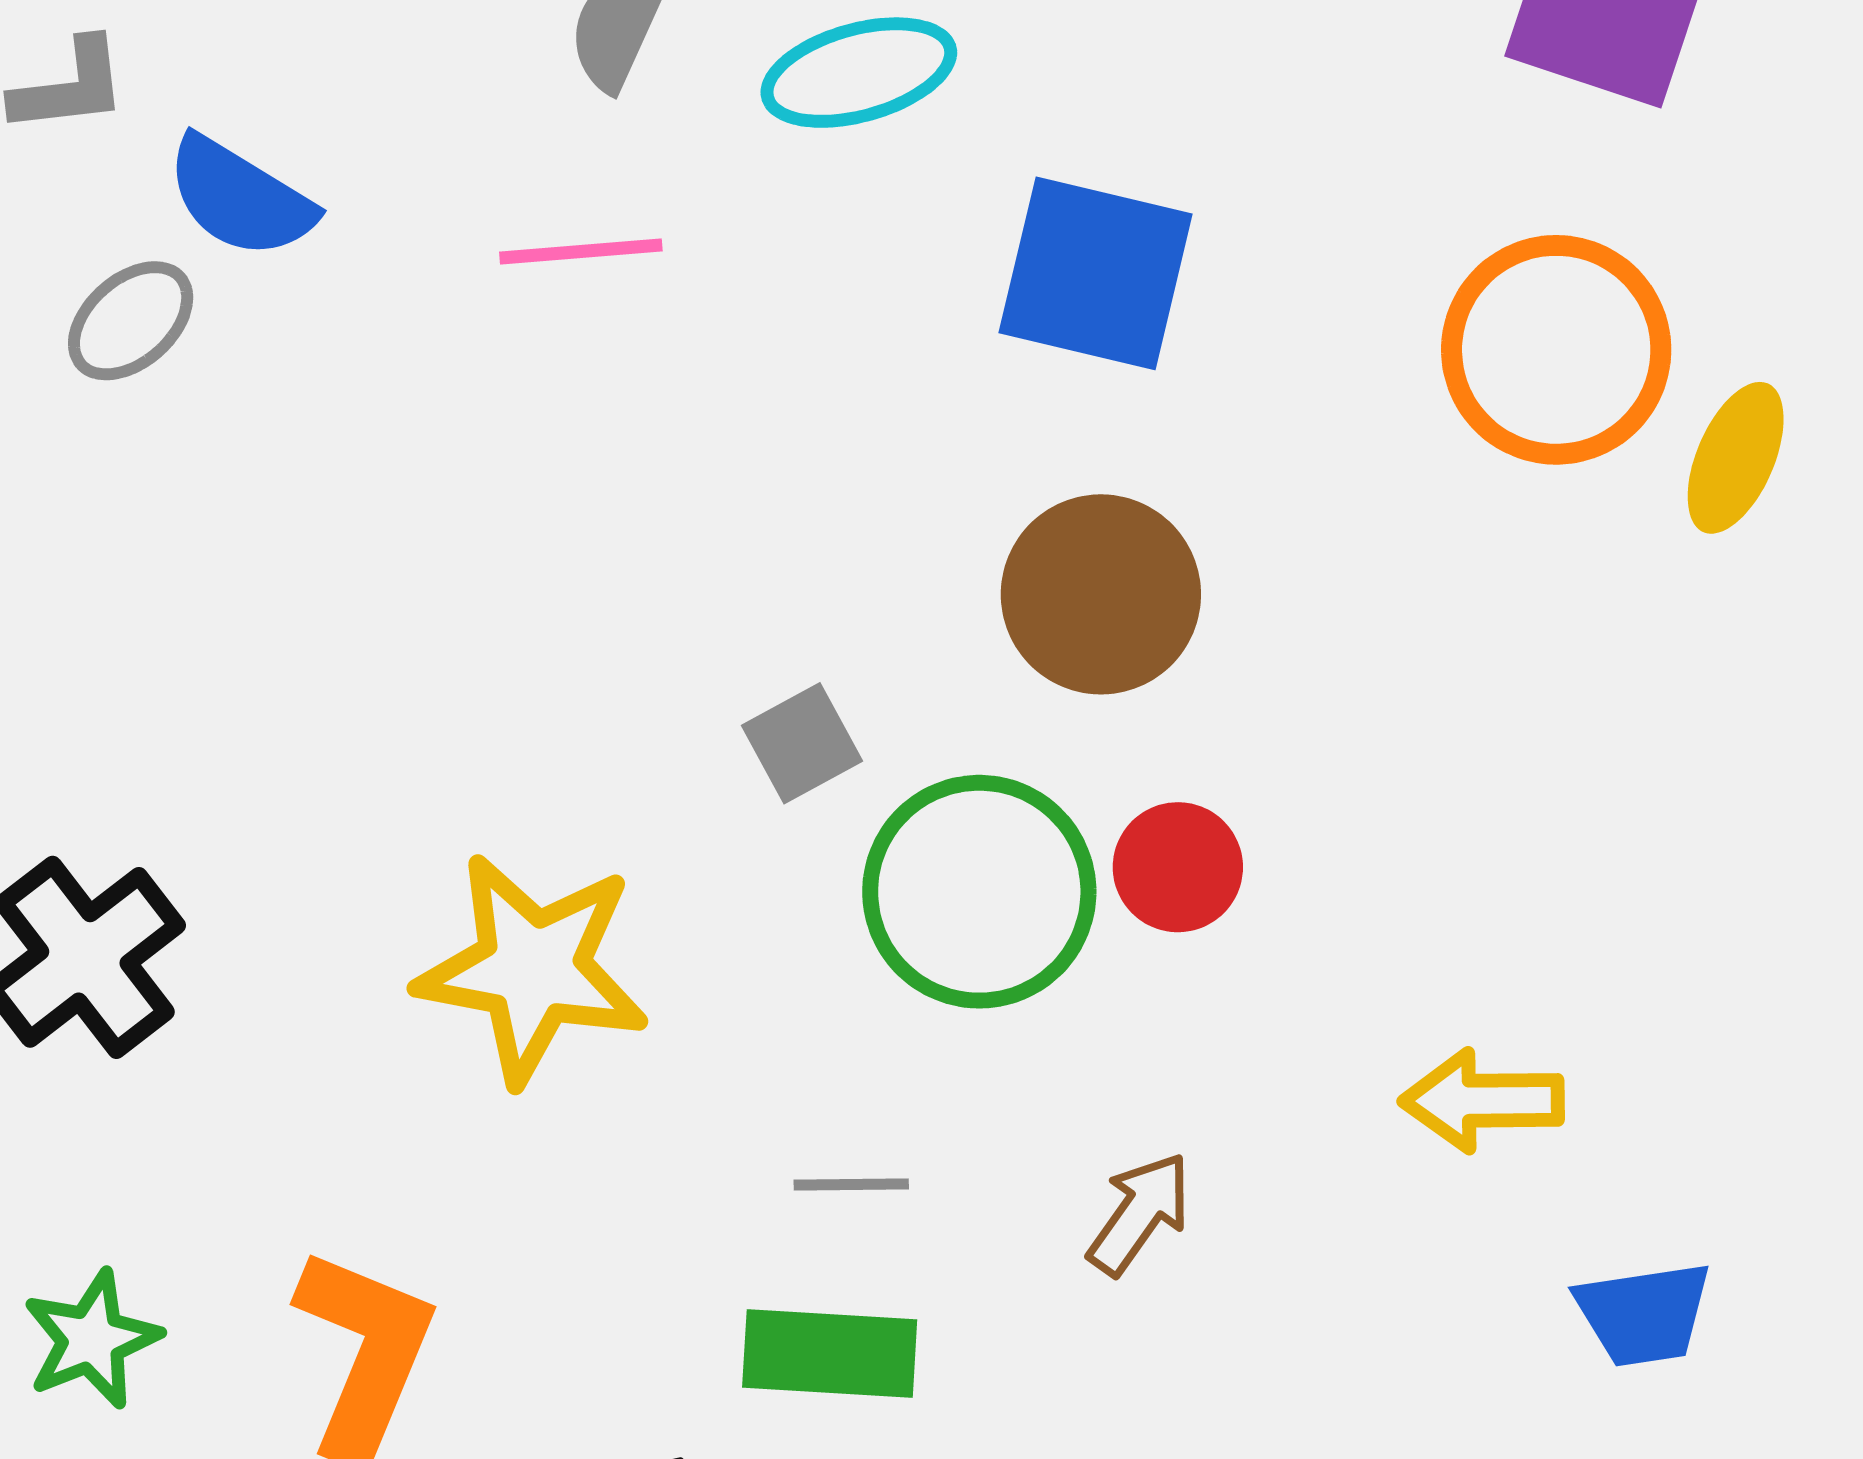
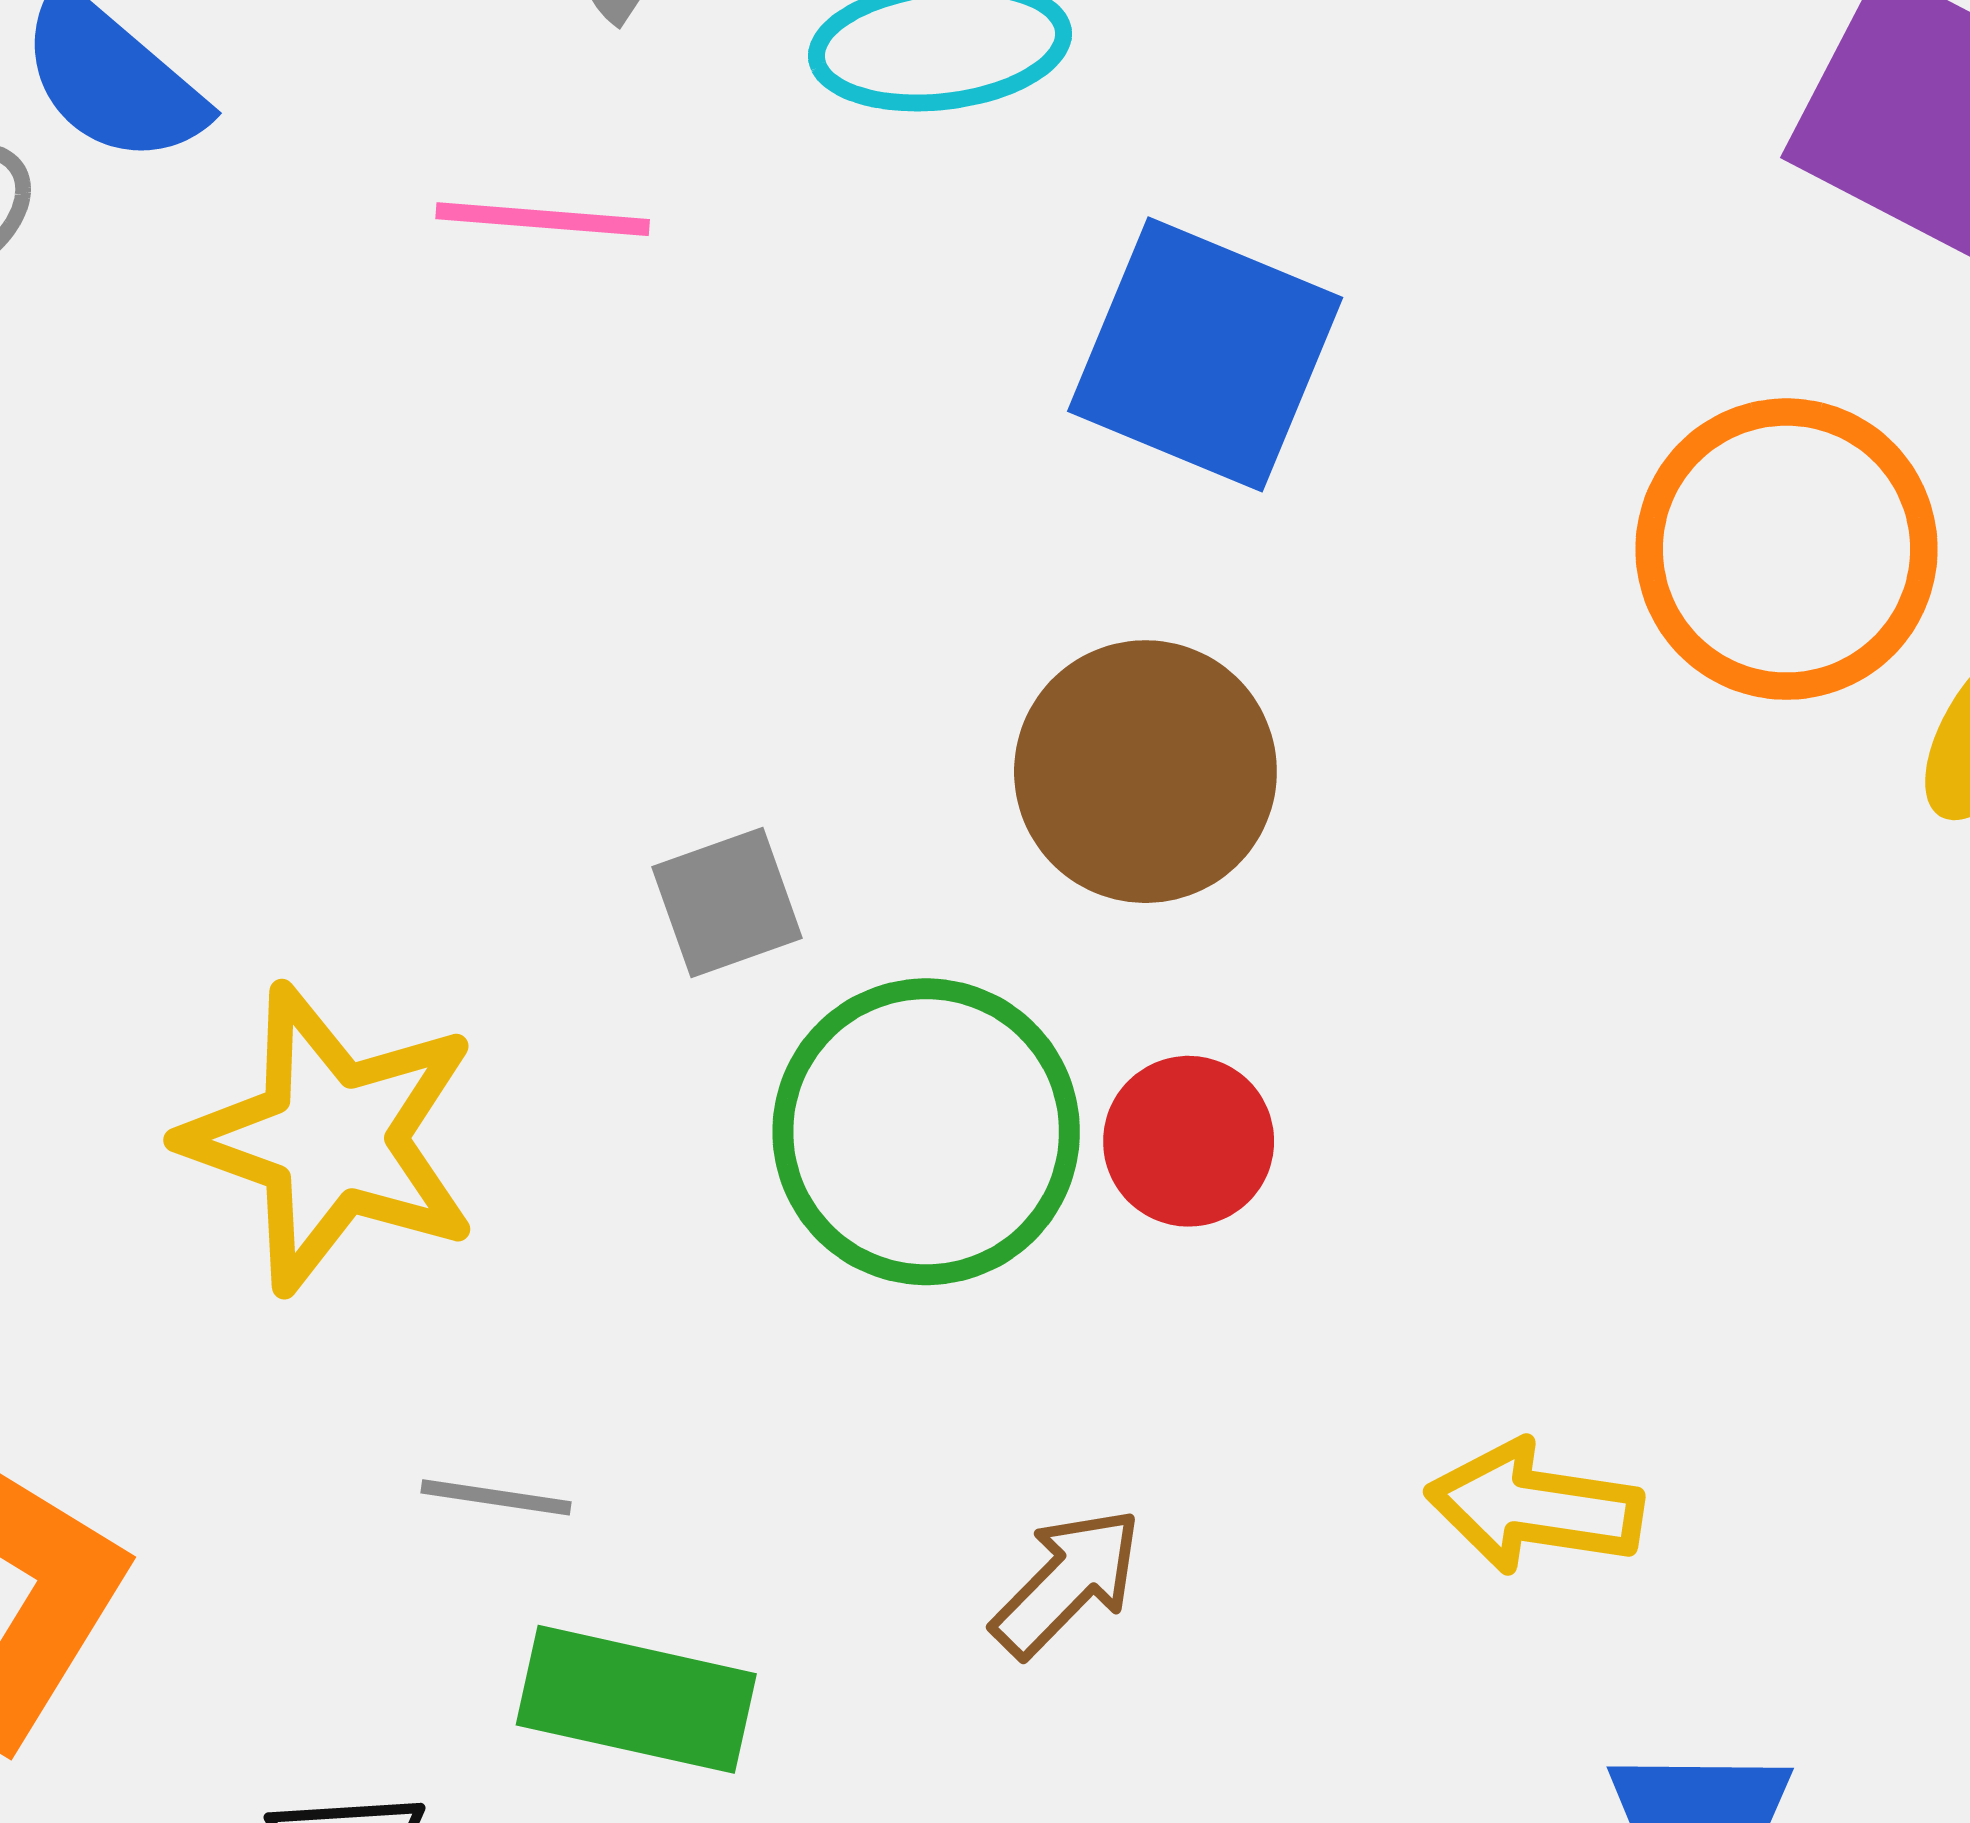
gray line: (851, 1185) -> (496, 1497), moved

